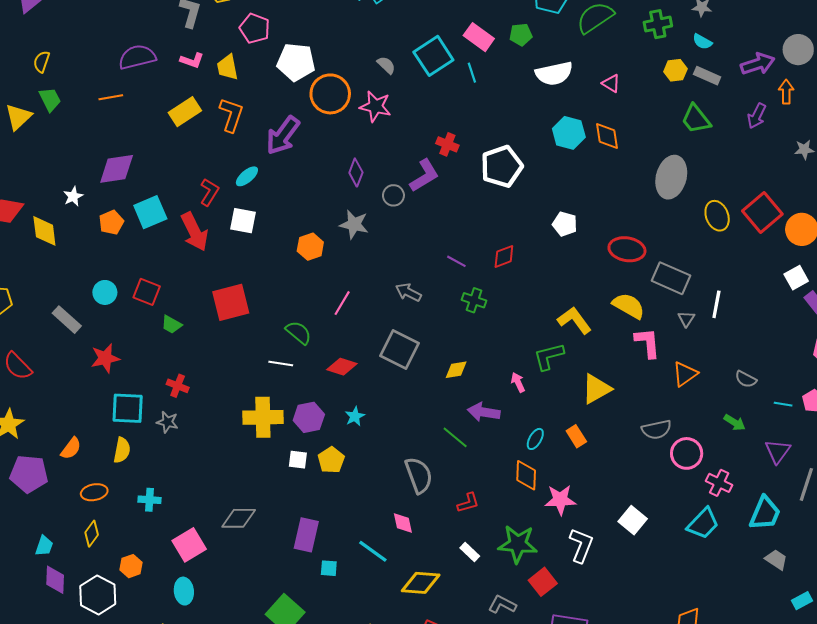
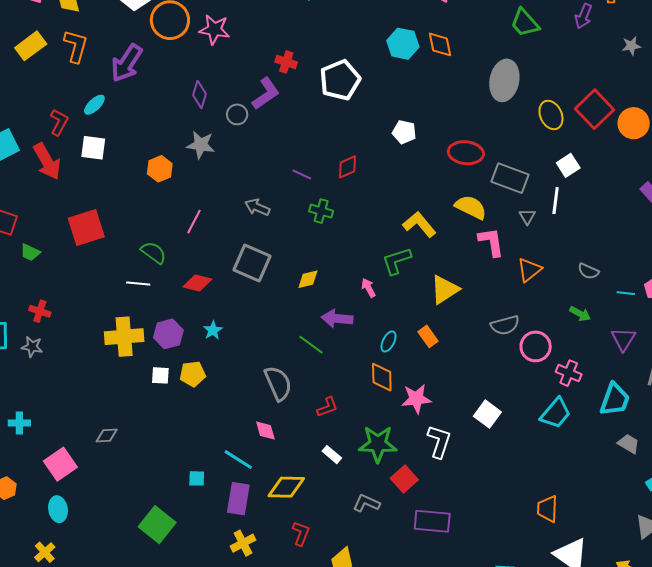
white square: (796, 278) -> (568, 165), moved
yellow pentagon: (331, 460) -> (193, 374), turned 30
gray diamond: (239, 518) -> (107, 436), size x0.7
purple rectangle: (306, 535) -> (238, 499), moved

